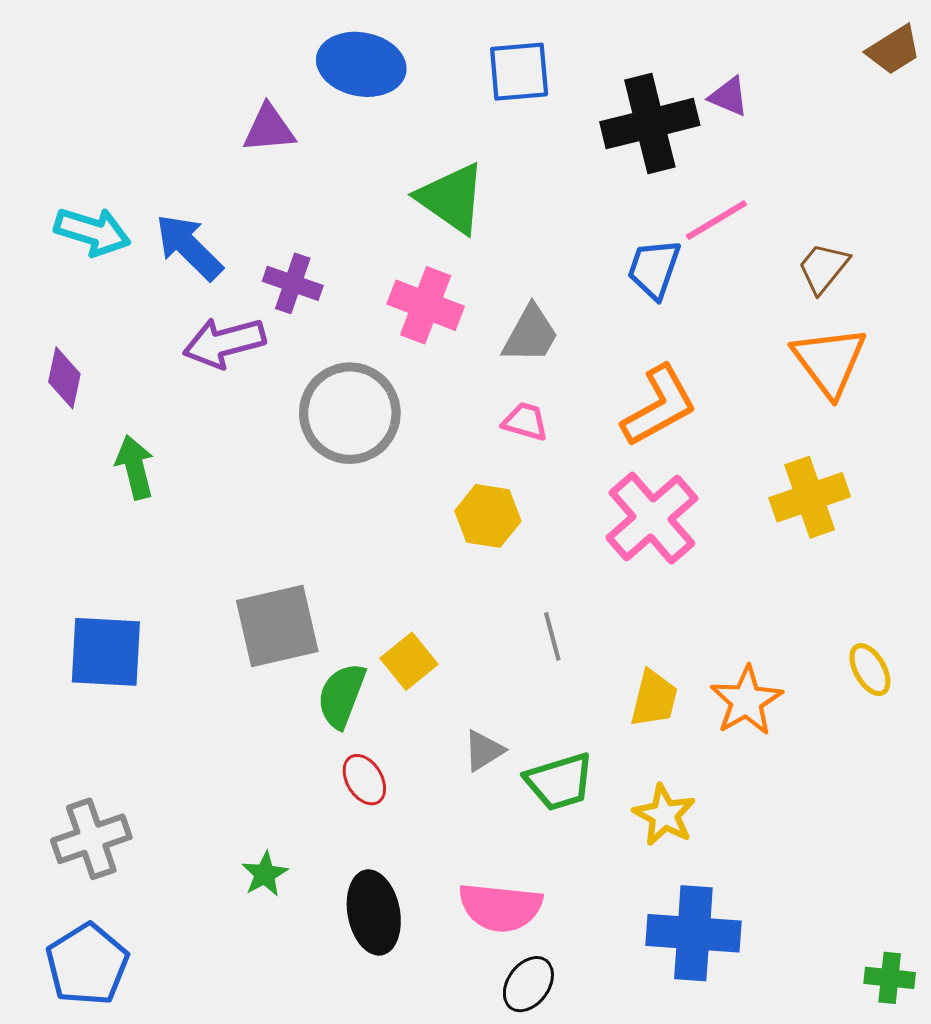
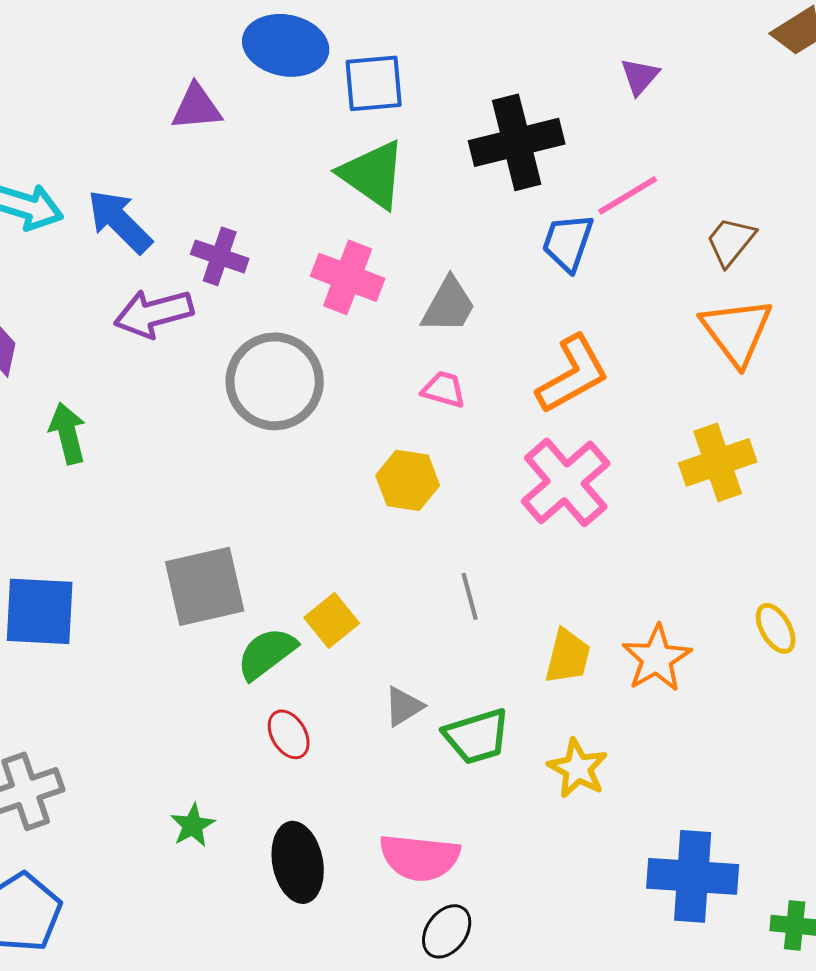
blue square: (519, 72) -> (374, 83), moved
purple triangle: (729, 97) -> (640, 76), turned 48
black cross: (650, 124) -> (517, 142), moved
green semicircle: (342, 696) -> (267, 653), turned 32
blue cross: (693, 933) -> (693, 876), moved

